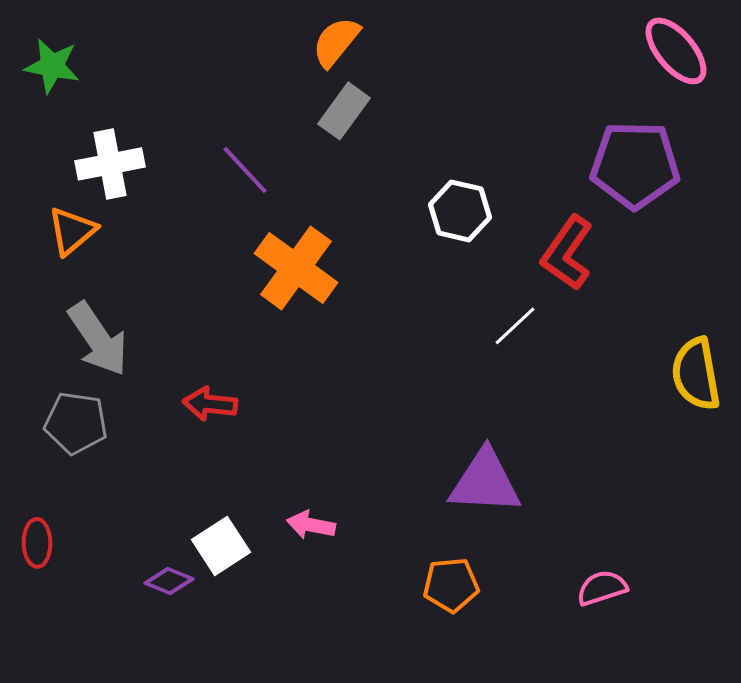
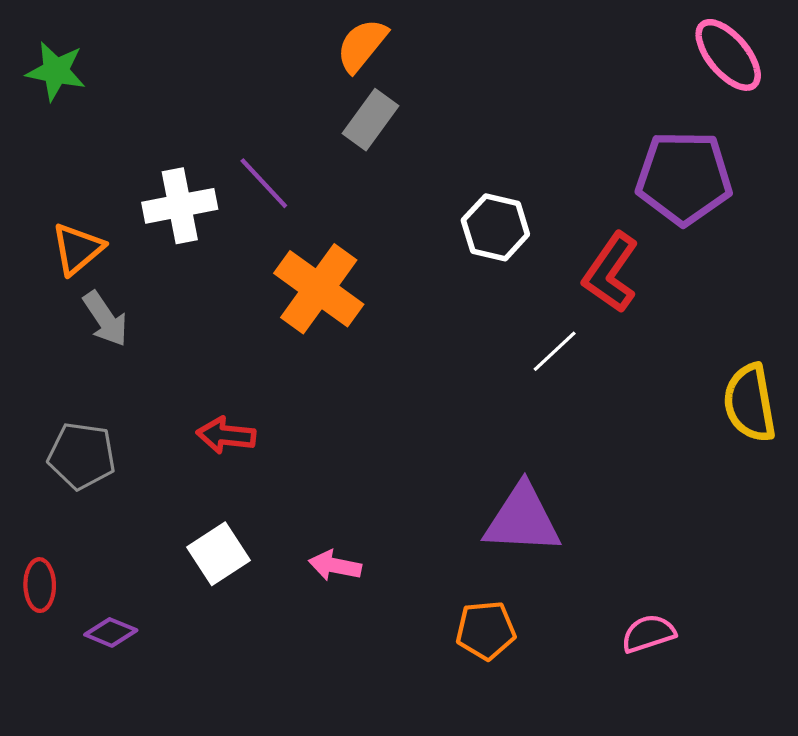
white cross: (110, 164) -> (180, 206), moved
gray arrow: (98, 339) -> (105, 319), moved, size x0.7
white square: (221, 546) -> (219, 554), moved
purple diamond: (169, 581) -> (111, 632), moved

